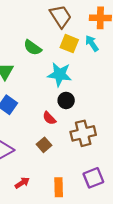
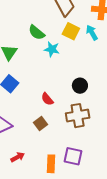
cyan star: (60, 74) -> (52, 49), moved, size x0.7
black circle: (66, 100) -> (80, 86), moved
purple square: (93, 178) -> (73, 156), moved, turned 30

